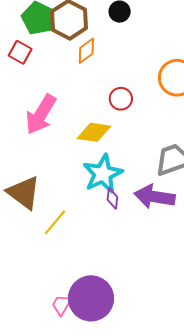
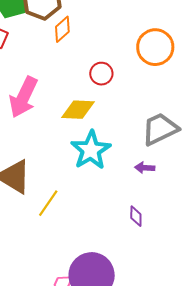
purple arrow: (155, 197) -> (145, 168), size x0.5
purple diamond: (112, 198) -> (136, 216), moved

